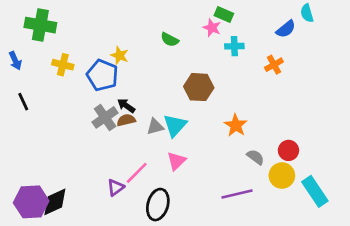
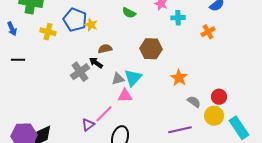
blue pentagon: (102, 75) -> (75, 20), moved
black line: (23, 102) -> (18, 60), turned -64
brown semicircle: (126, 120) -> (105, 49), moved
pink triangle: (176, 161) -> (125, 96), moved, turned 42

